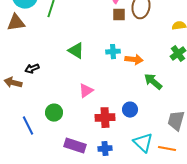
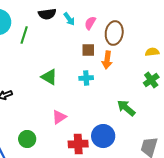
brown square: (119, 15) -> (88, 50), moved
orange arrow: (134, 60) -> (107, 60), moved, turned 90
blue circle: (130, 110) -> (103, 136), size x1.5

